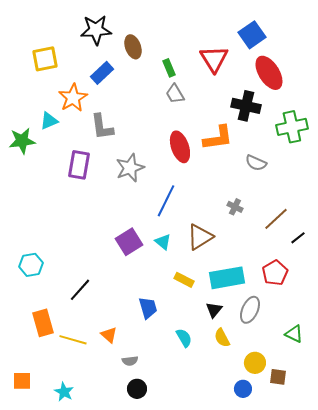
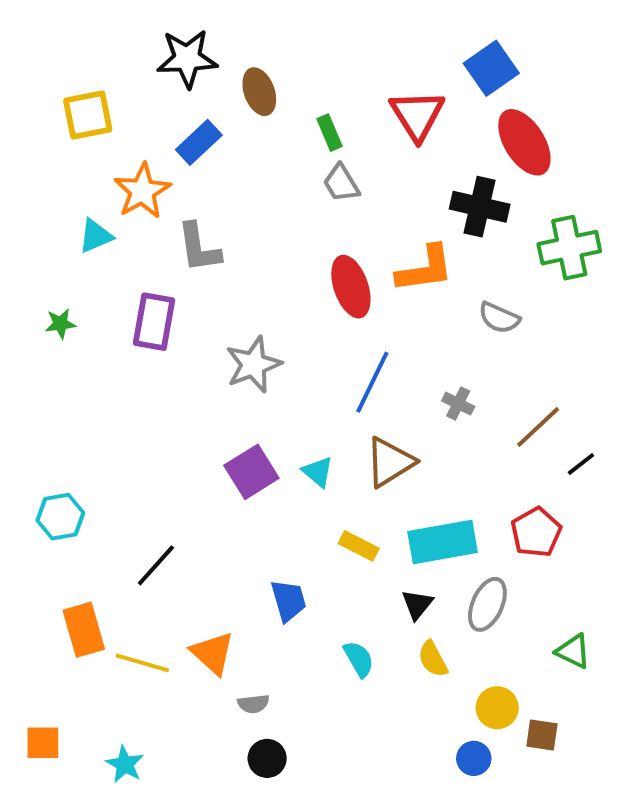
green star: (22, 141) -> (60, 324), moved, size x0.6
gray star: (130, 168) -> (253, 365), moved
blue line: (166, 201) -> (372, 382), moved
orange triangle: (109, 335) -> (213, 653), size x1.4

